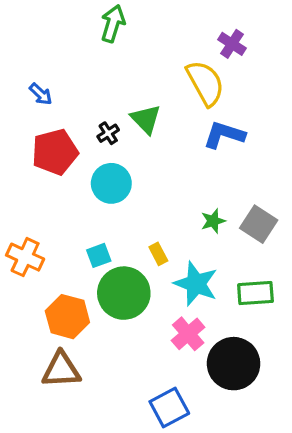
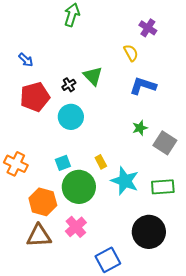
yellow semicircle: (205, 83) -> (131, 53), size x0.6
green star: (213, 221) -> (140, 128), moved
pink cross: (188, 334) -> (76, 227), moved

